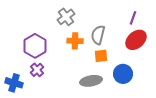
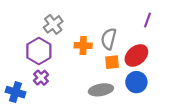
gray cross: (66, 17) -> (53, 24), moved
red ellipse: (136, 40) -> (136, 55), moved

